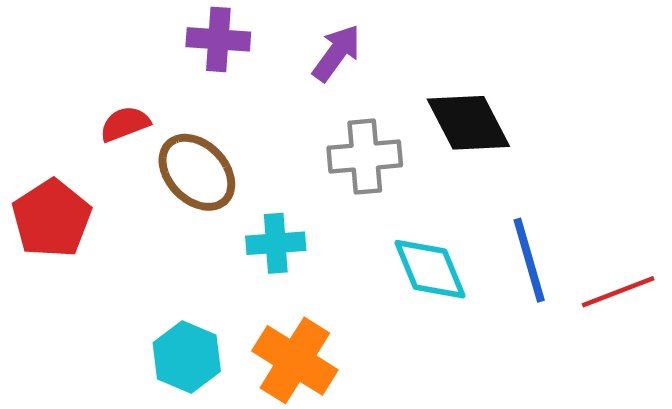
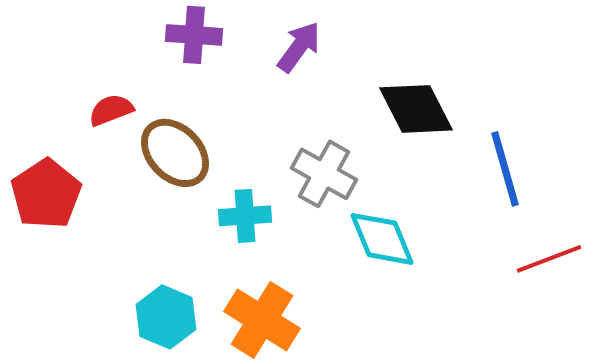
gray cross: (365, 157) -> (324, 174), moved, turned 34
blue line: (529, 260) -> (505, 169), moved

